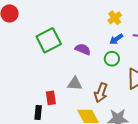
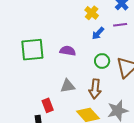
green square: (49, 40) -> (32, 50), turned 35
green circle: (112, 59) -> (102, 61), moved

